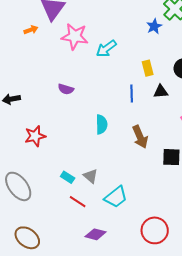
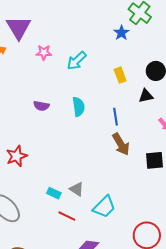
pink star: (75, 36) -> (44, 52), size x0.6
black triangle: (161, 92) -> (146, 96), moved
blue line: (132, 94) -> (116, 117), moved
cyan semicircle: (102, 124) -> (79, 107), moved

